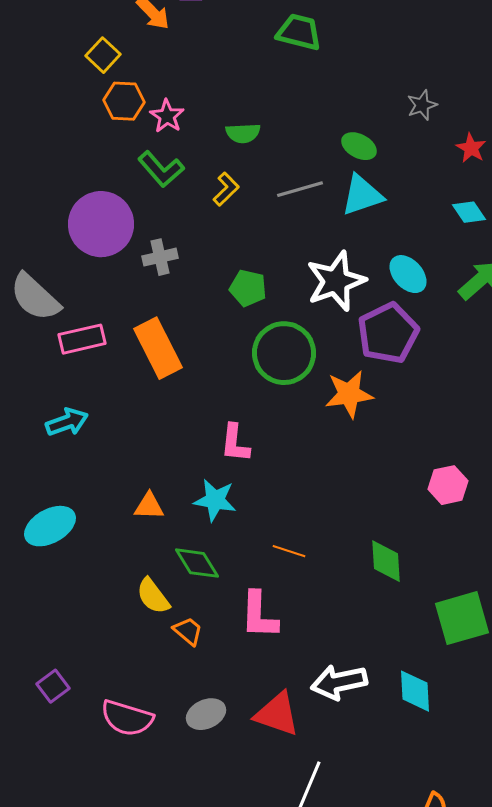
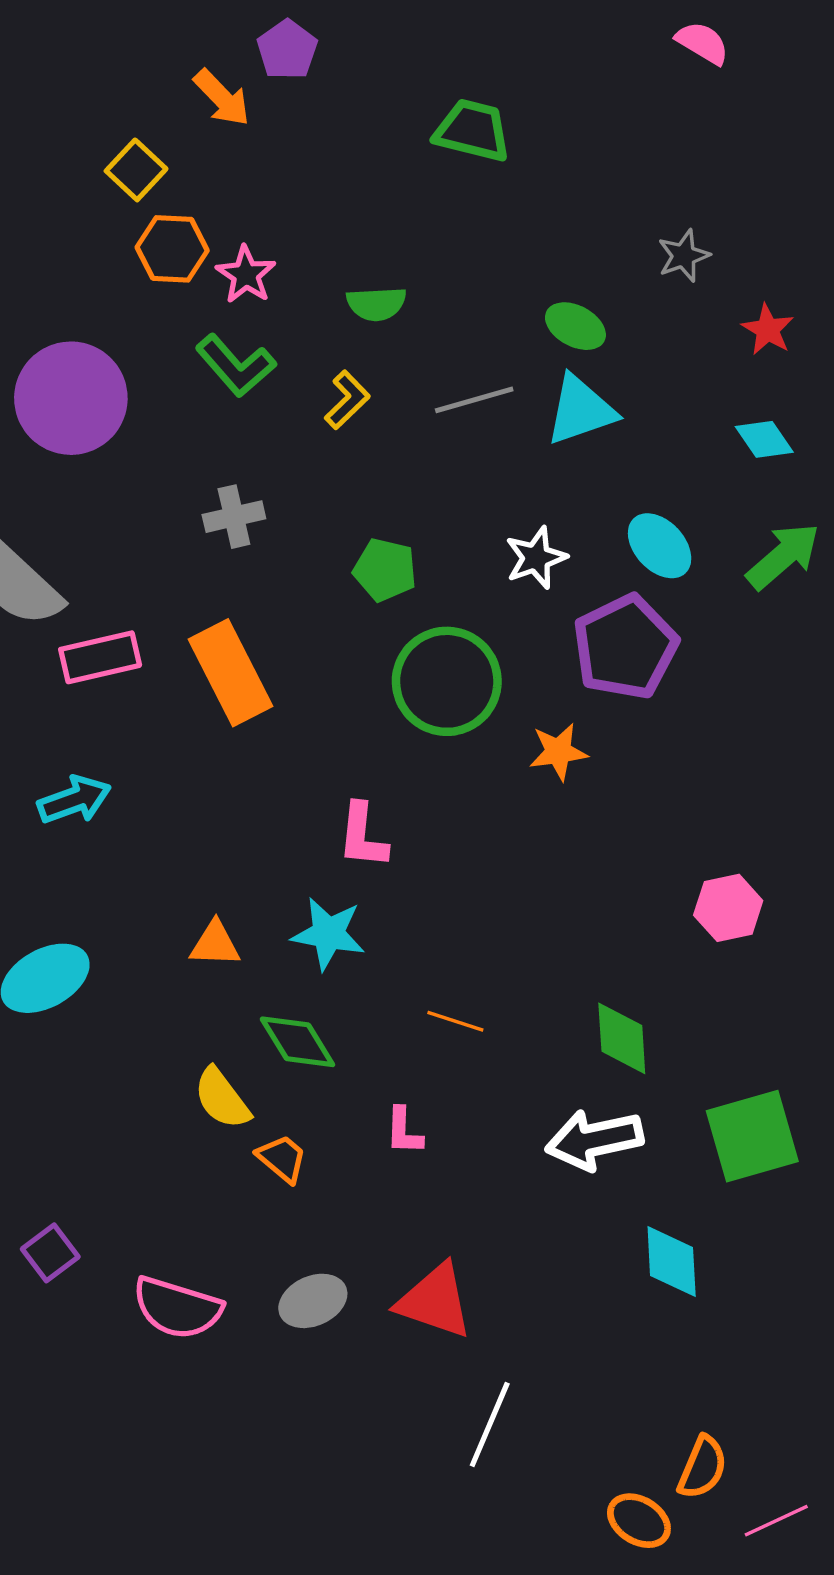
purple circle: (101, 224) -> (71, 398), moved
white star: (336, 281) -> (536, 558), size x0.6
orange star: (349, 394) -> (558, 752), size x0.7
pink L-shape: (259, 615) -> (404, 1131), size x0.6
white arrow: (339, 682) -> (594, 1140), moved

